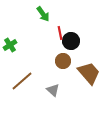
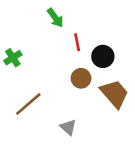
black circle: (71, 41) -> (103, 56), moved
gray triangle: (53, 90) -> (68, 127), moved

